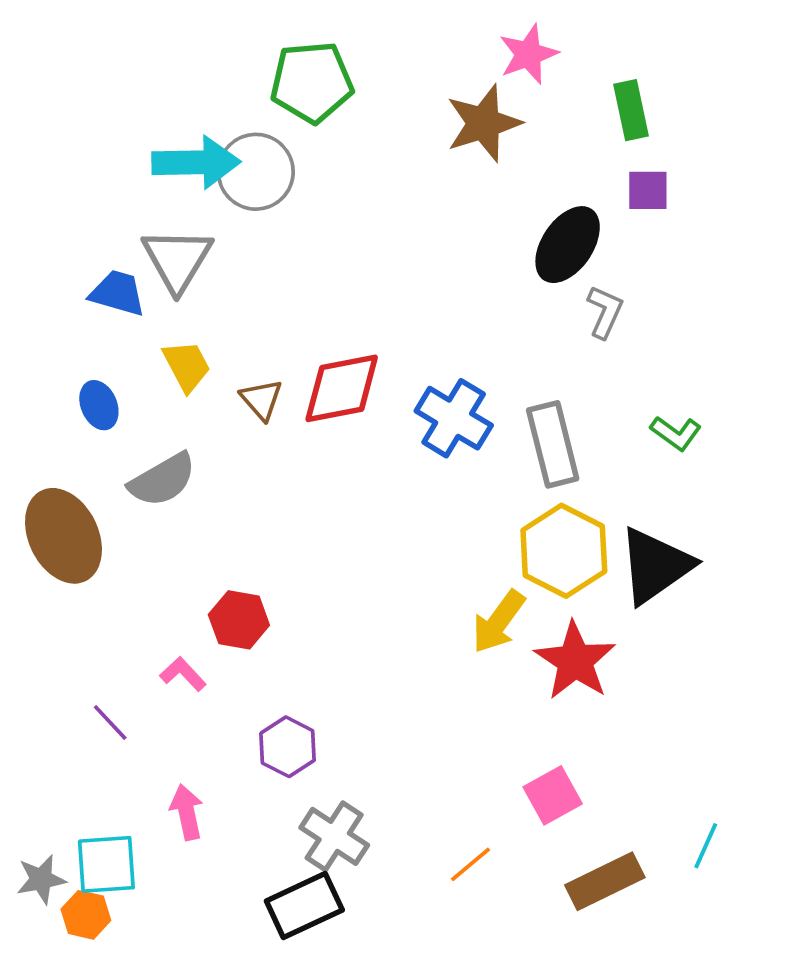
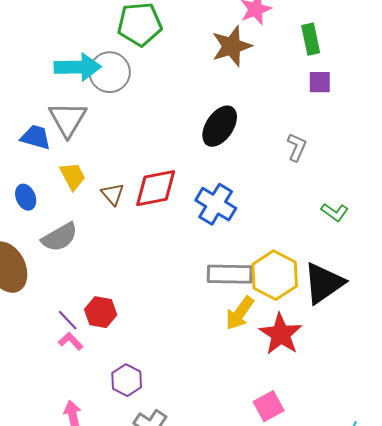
black ellipse: (568, 245) -> (220, 126), moved
gray rectangle: (553, 444) -> (230, 274), moved, turned -75
purple line: (110, 723) -> (68, 320), moved

